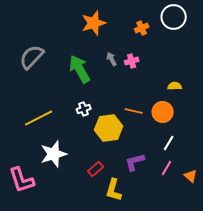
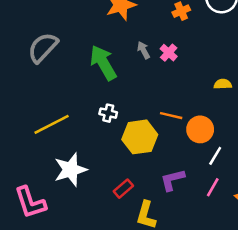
pink cross: (132, 61) -> (169, 53), turned -32
white cross: (84, 109) -> (108, 113), turned 32
orange circle: (163, 112) -> (200, 129), moved

